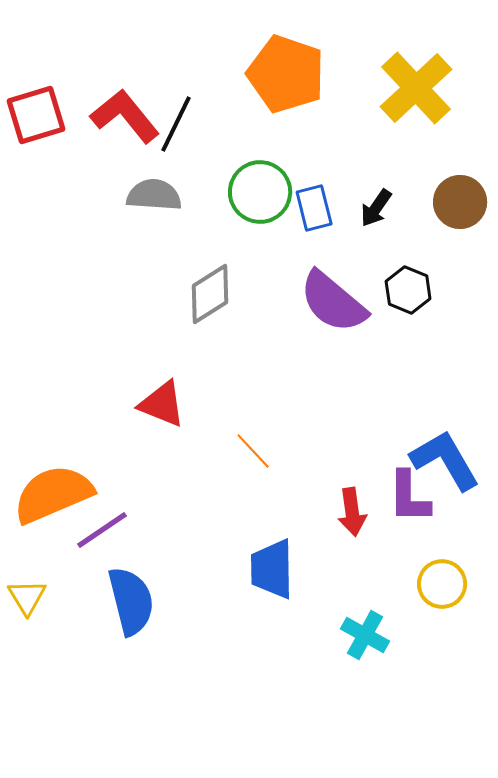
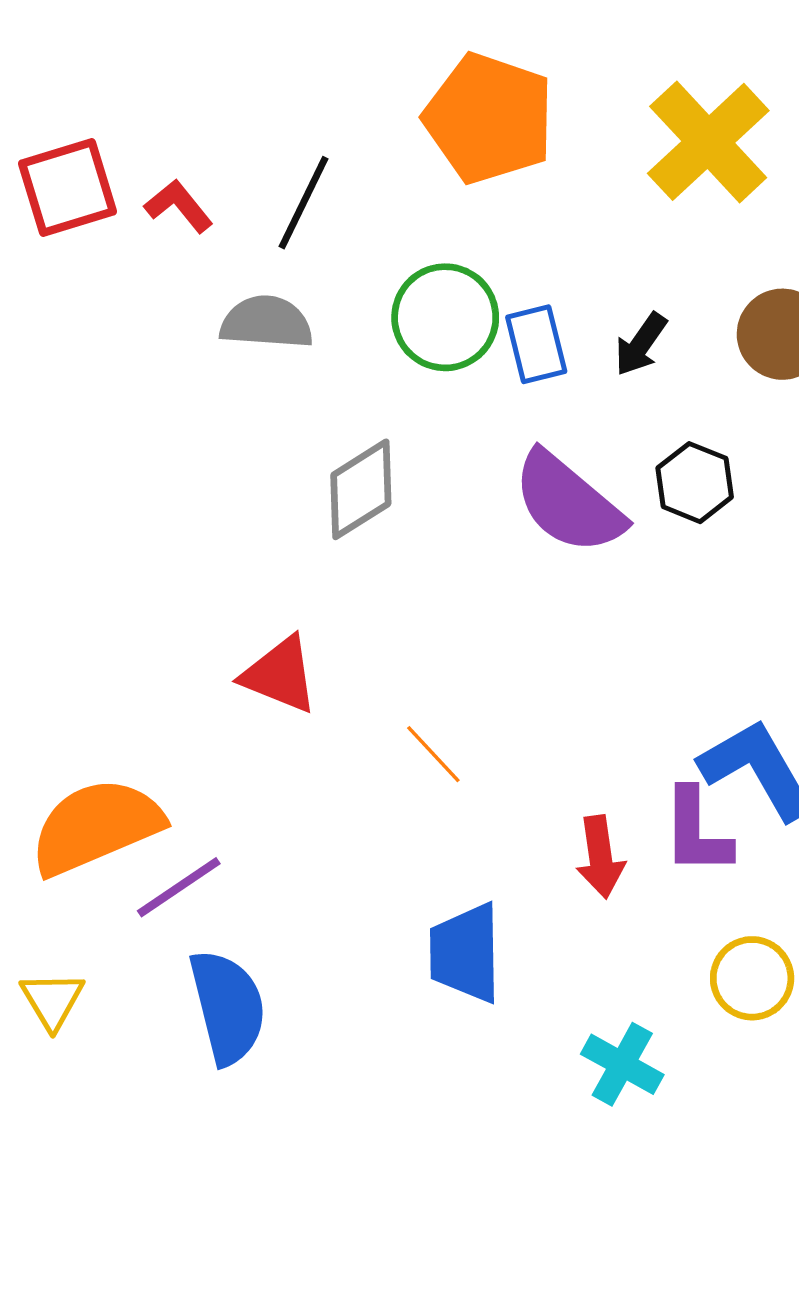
red L-shape: (125, 116) -> (179, 206), moved, size x0.6

